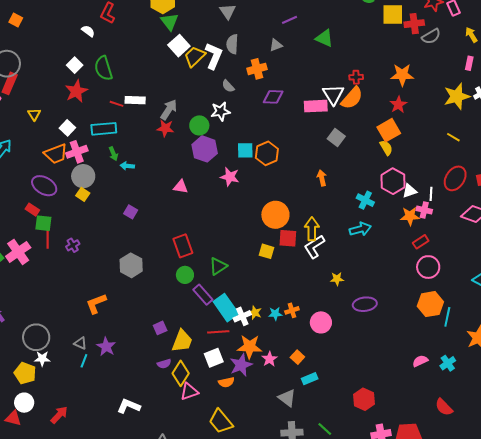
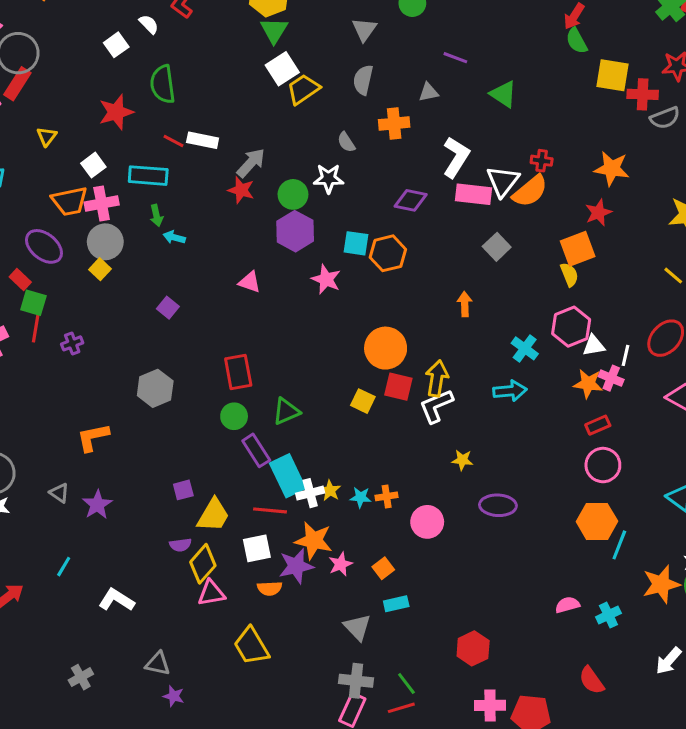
purple line: (289, 20) -> (455, 58), turned 35
white L-shape: (214, 56) -> (456, 157), moved
white square: (75, 65) -> (116, 45), moved
purple diamond: (273, 97) -> (411, 200), moved
cyan line: (84, 361) -> (64, 567), moved

